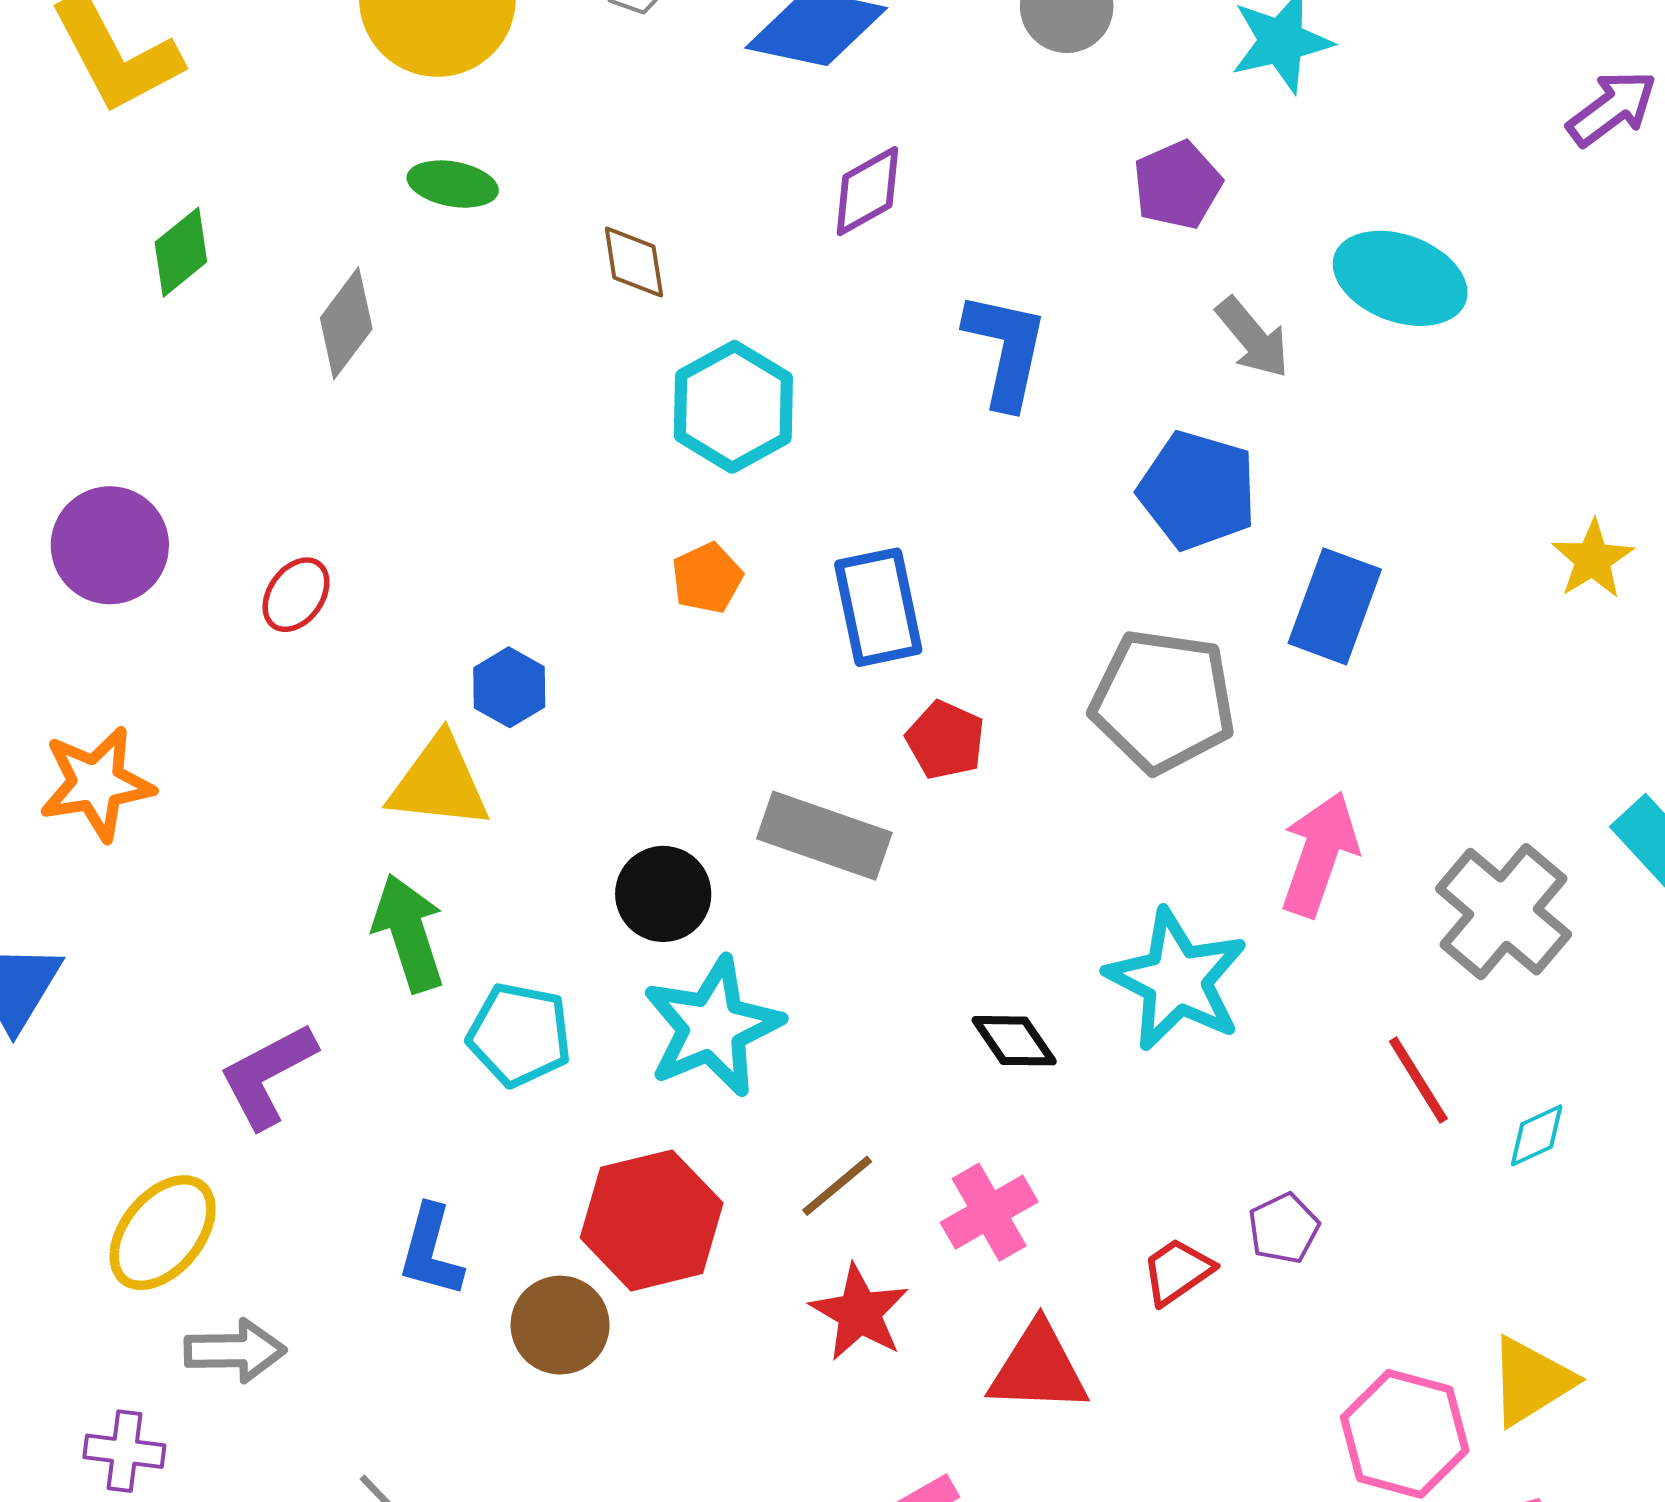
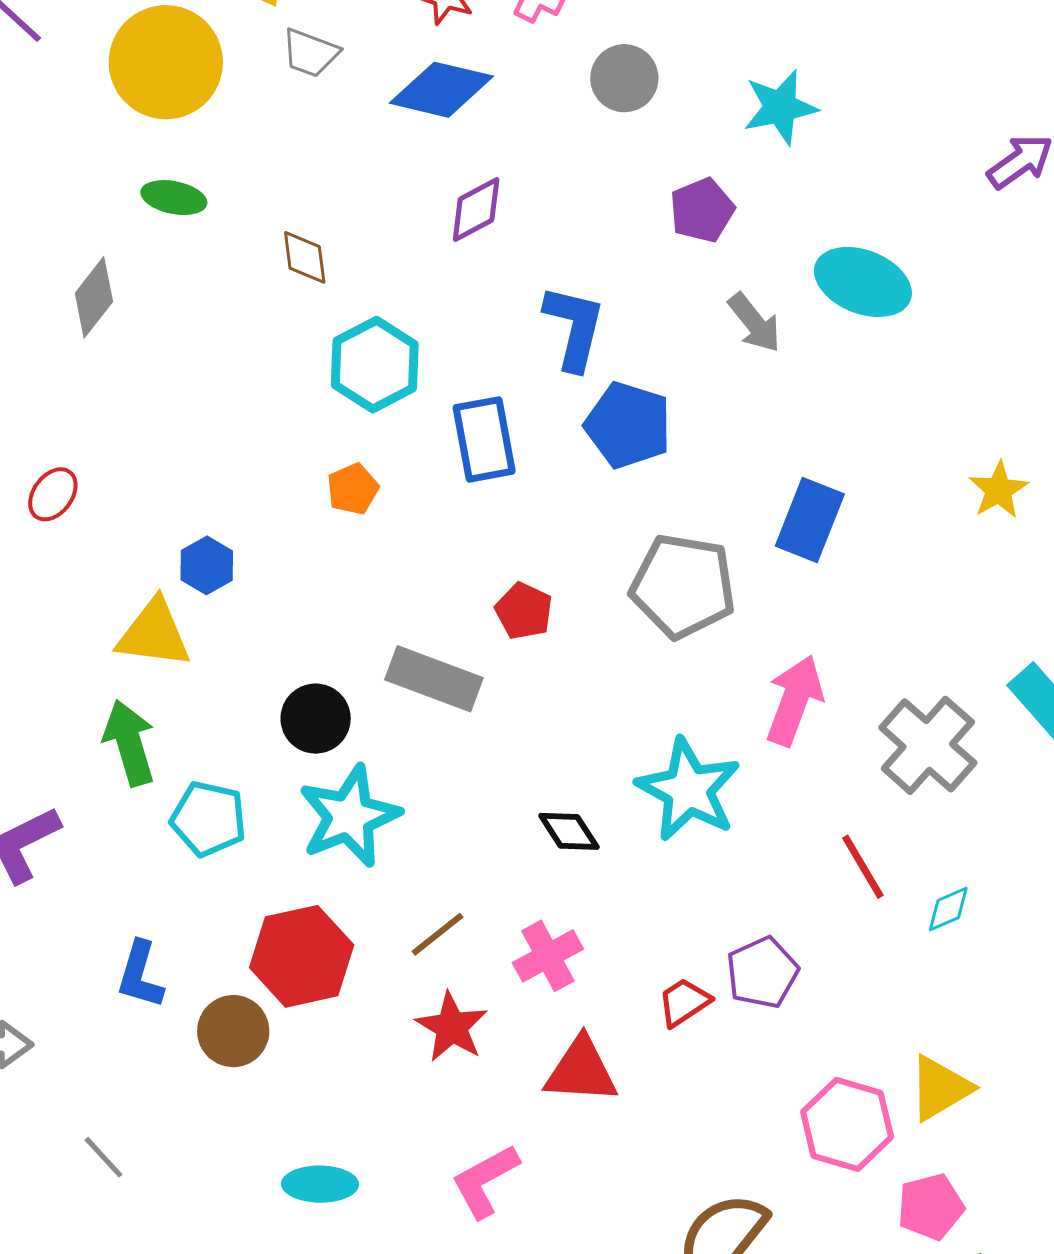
blue pentagon: (1198, 490) -> (628, 425), moved
blue rectangle: (878, 607) -> (484, 439), moved
purple pentagon: (1284, 1228) -> (762, 973), size x1.4

